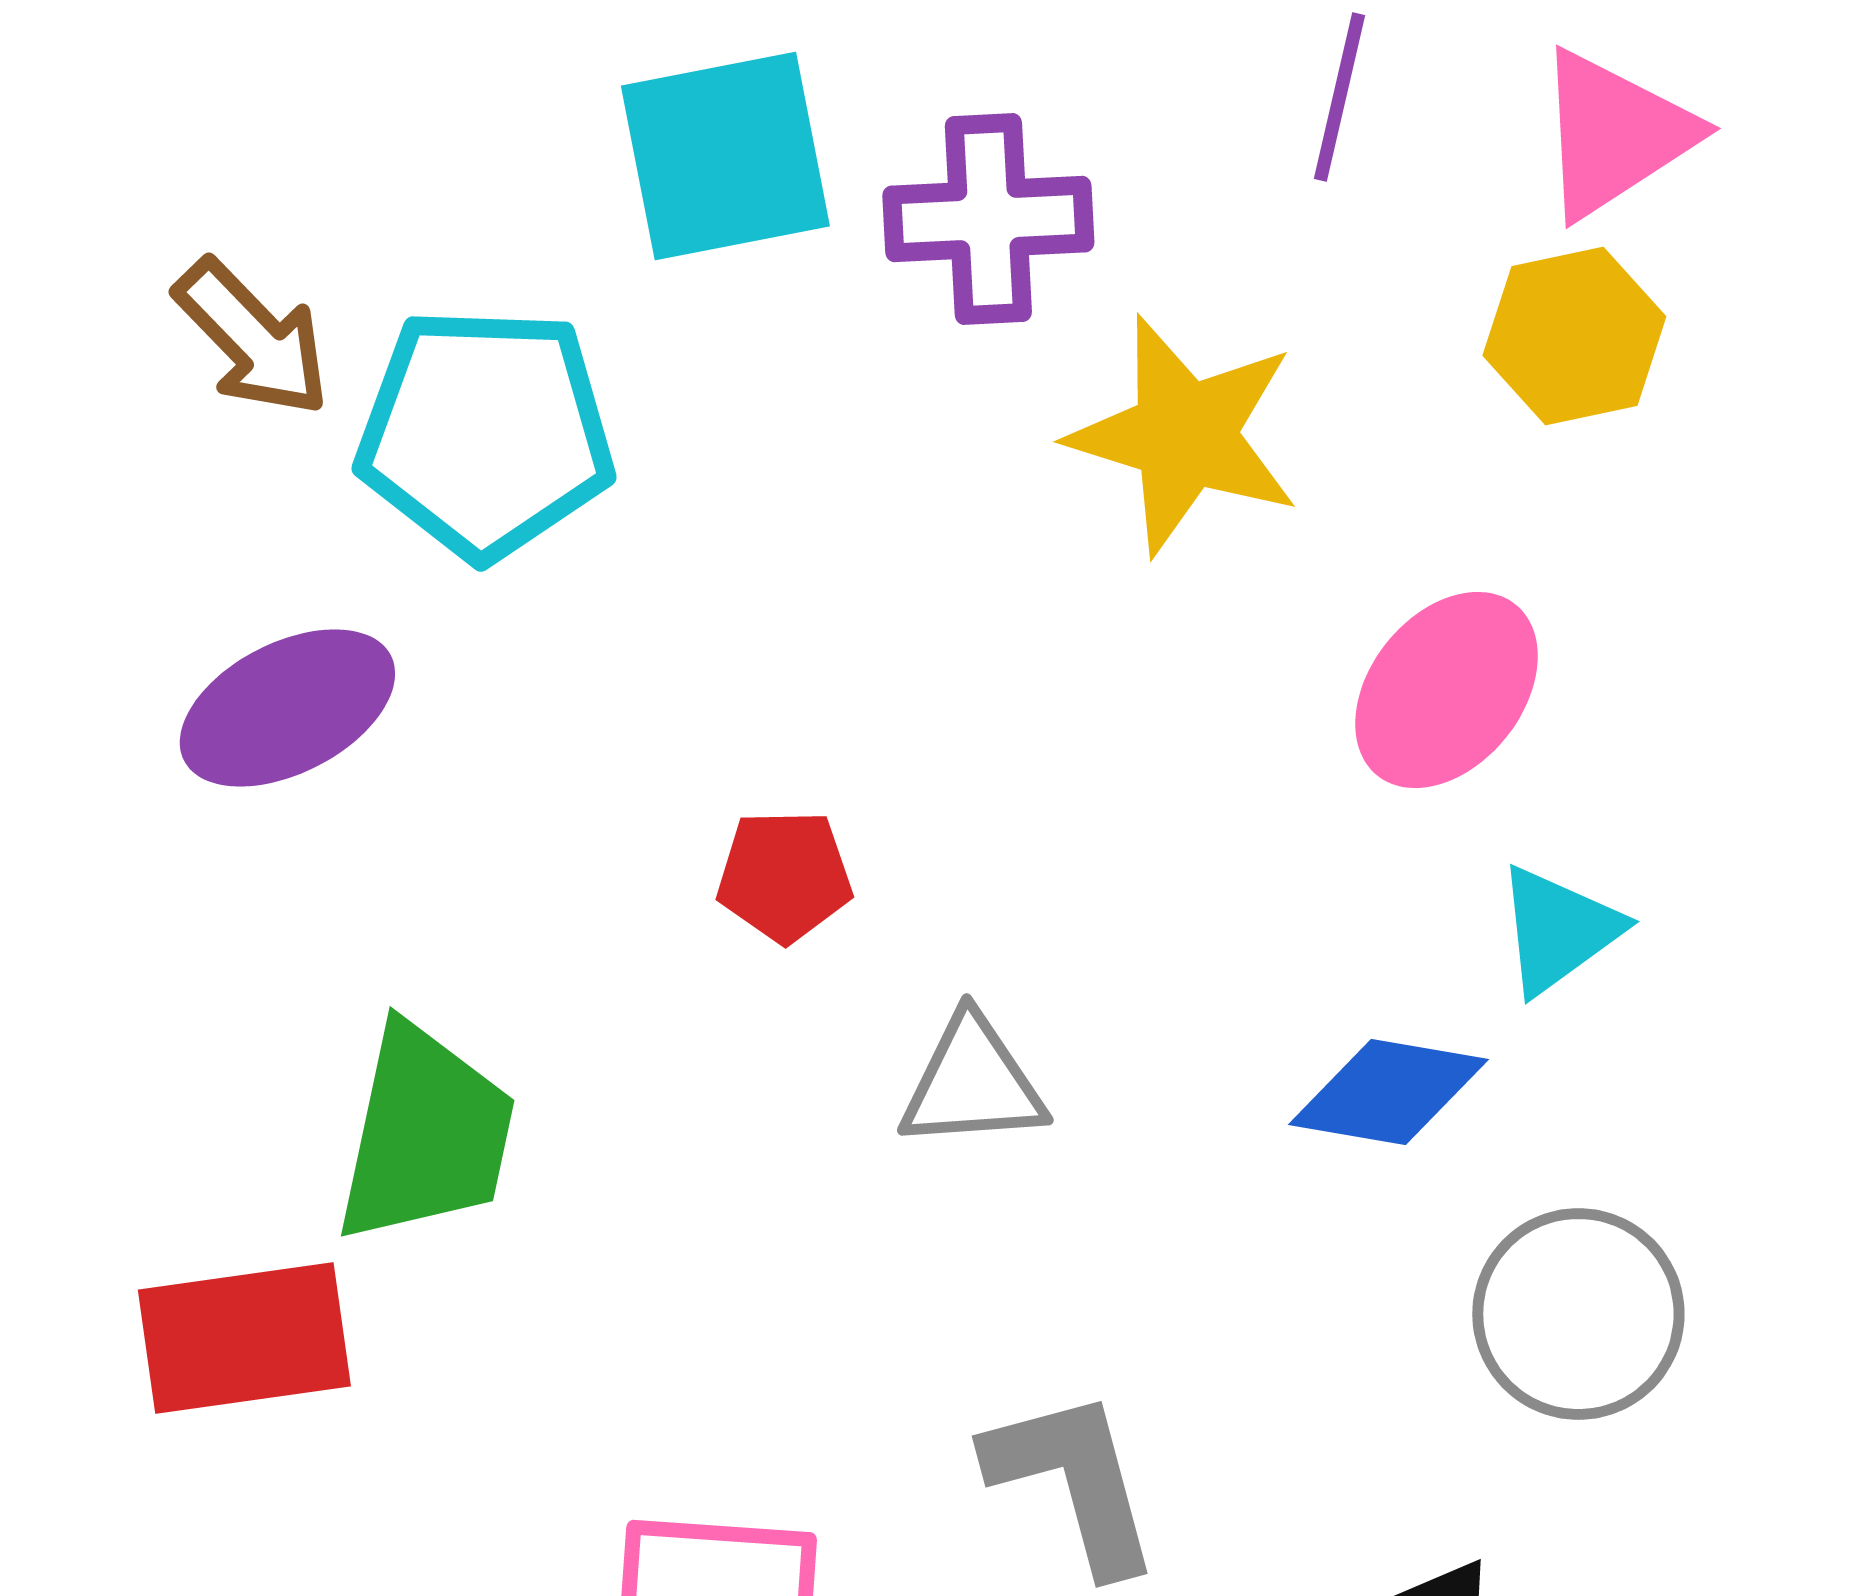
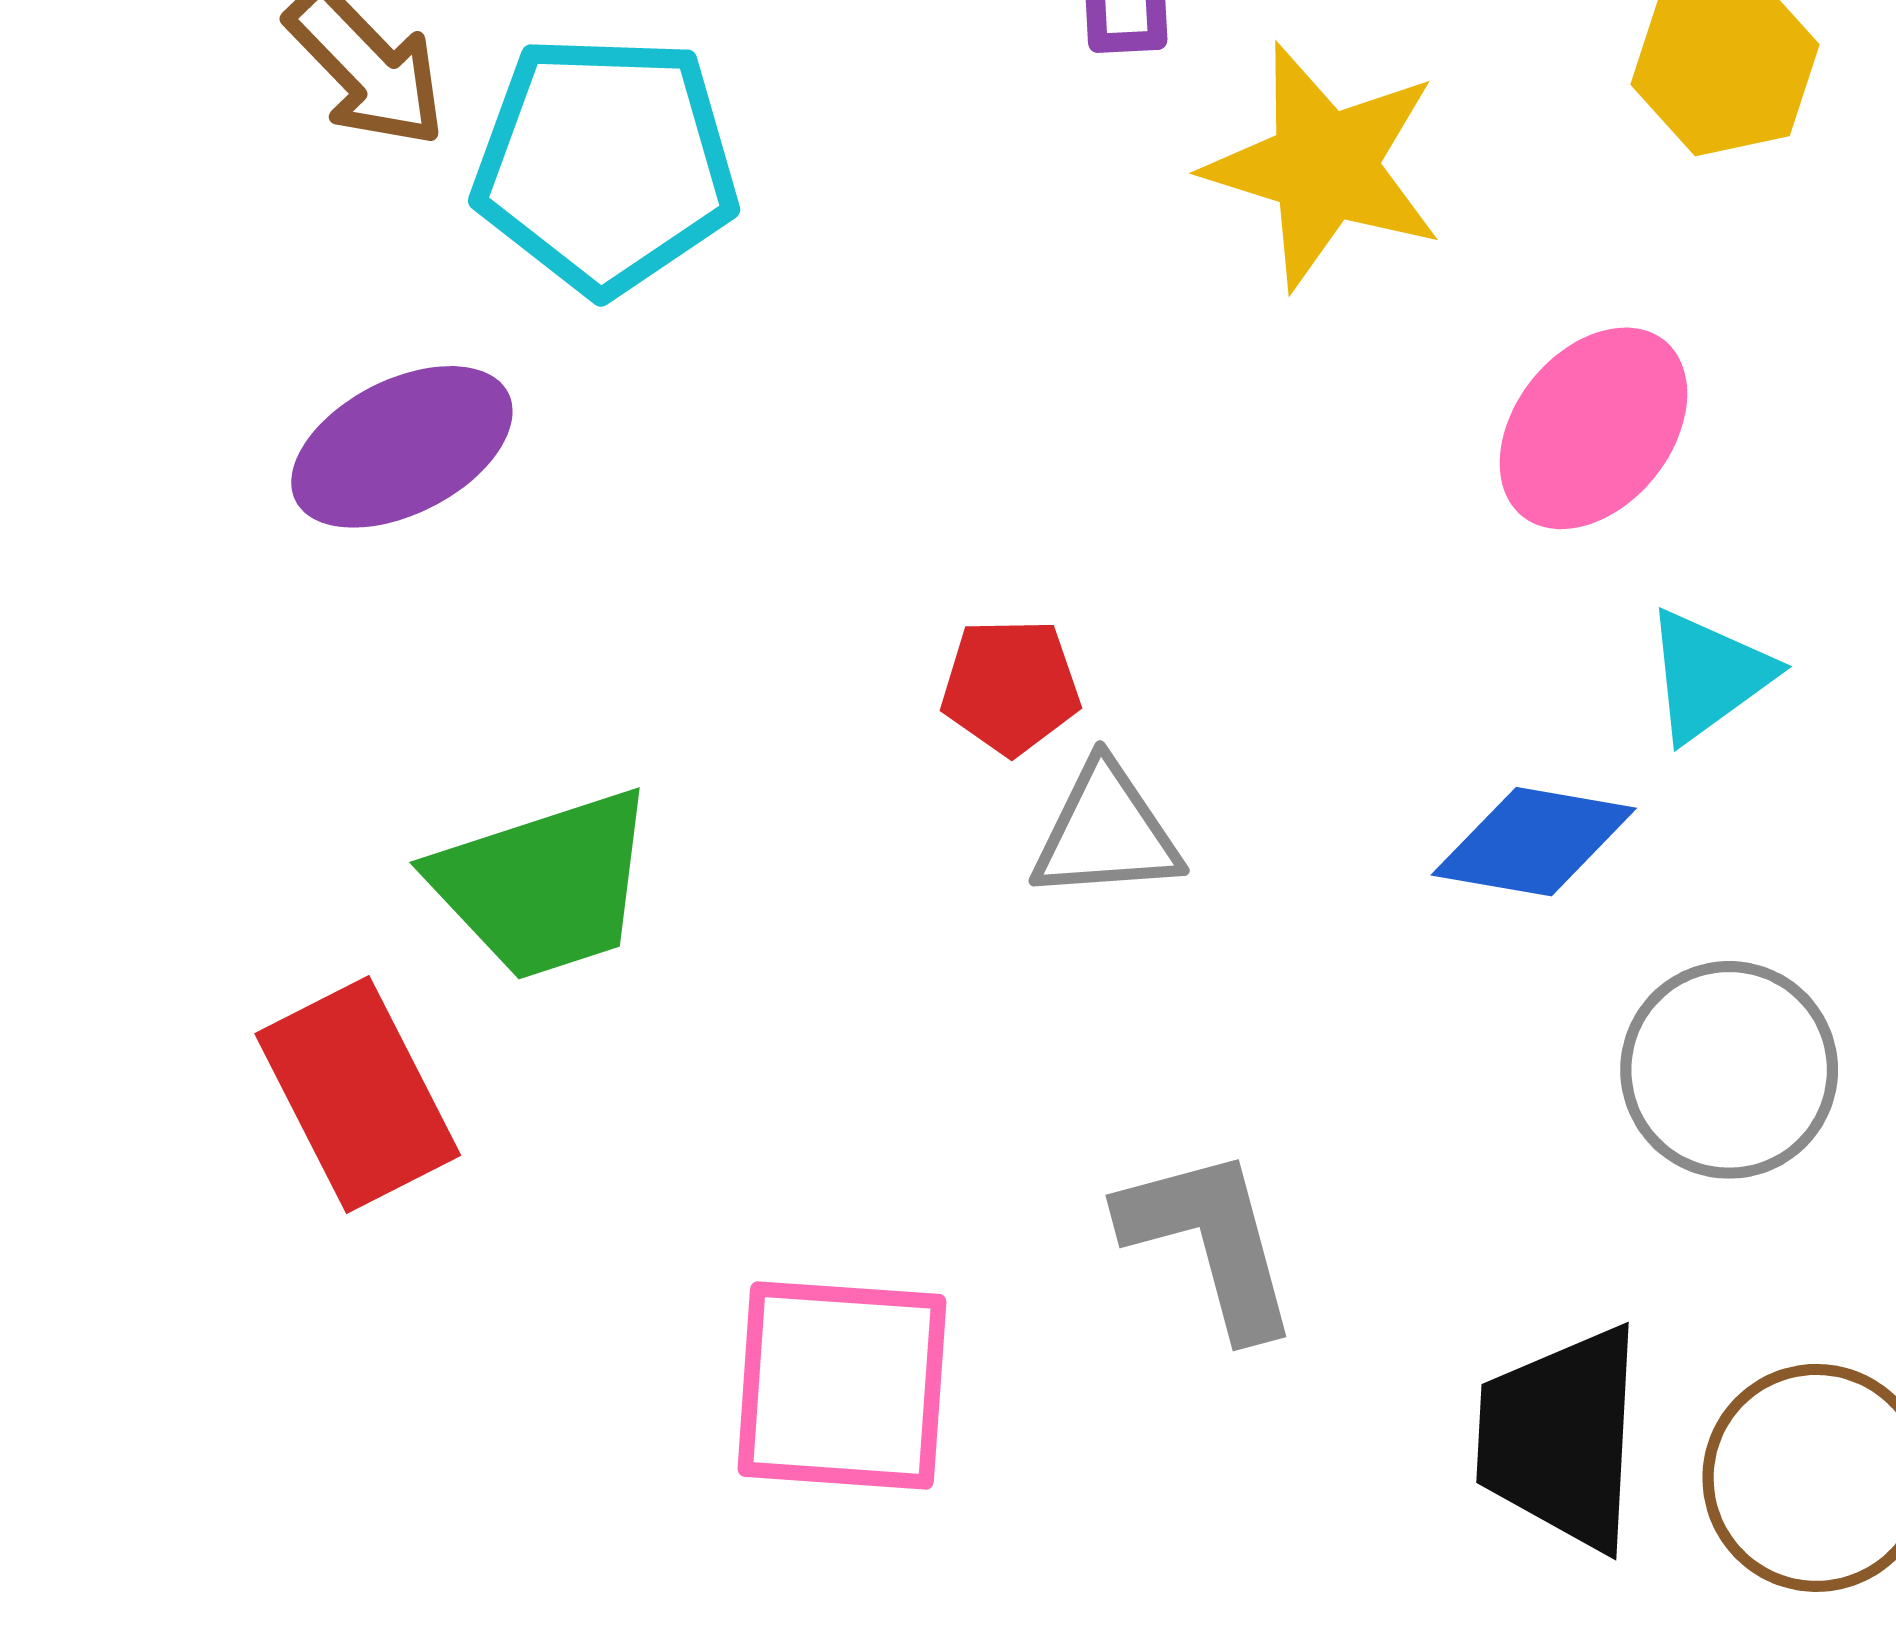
red pentagon: (784, 876) -> (1011, 686), moved
green trapezoid: (425, 1134) -> (544, 885), turned 60
red rectangle: (244, 1338) -> (358, 1094), turned 71

